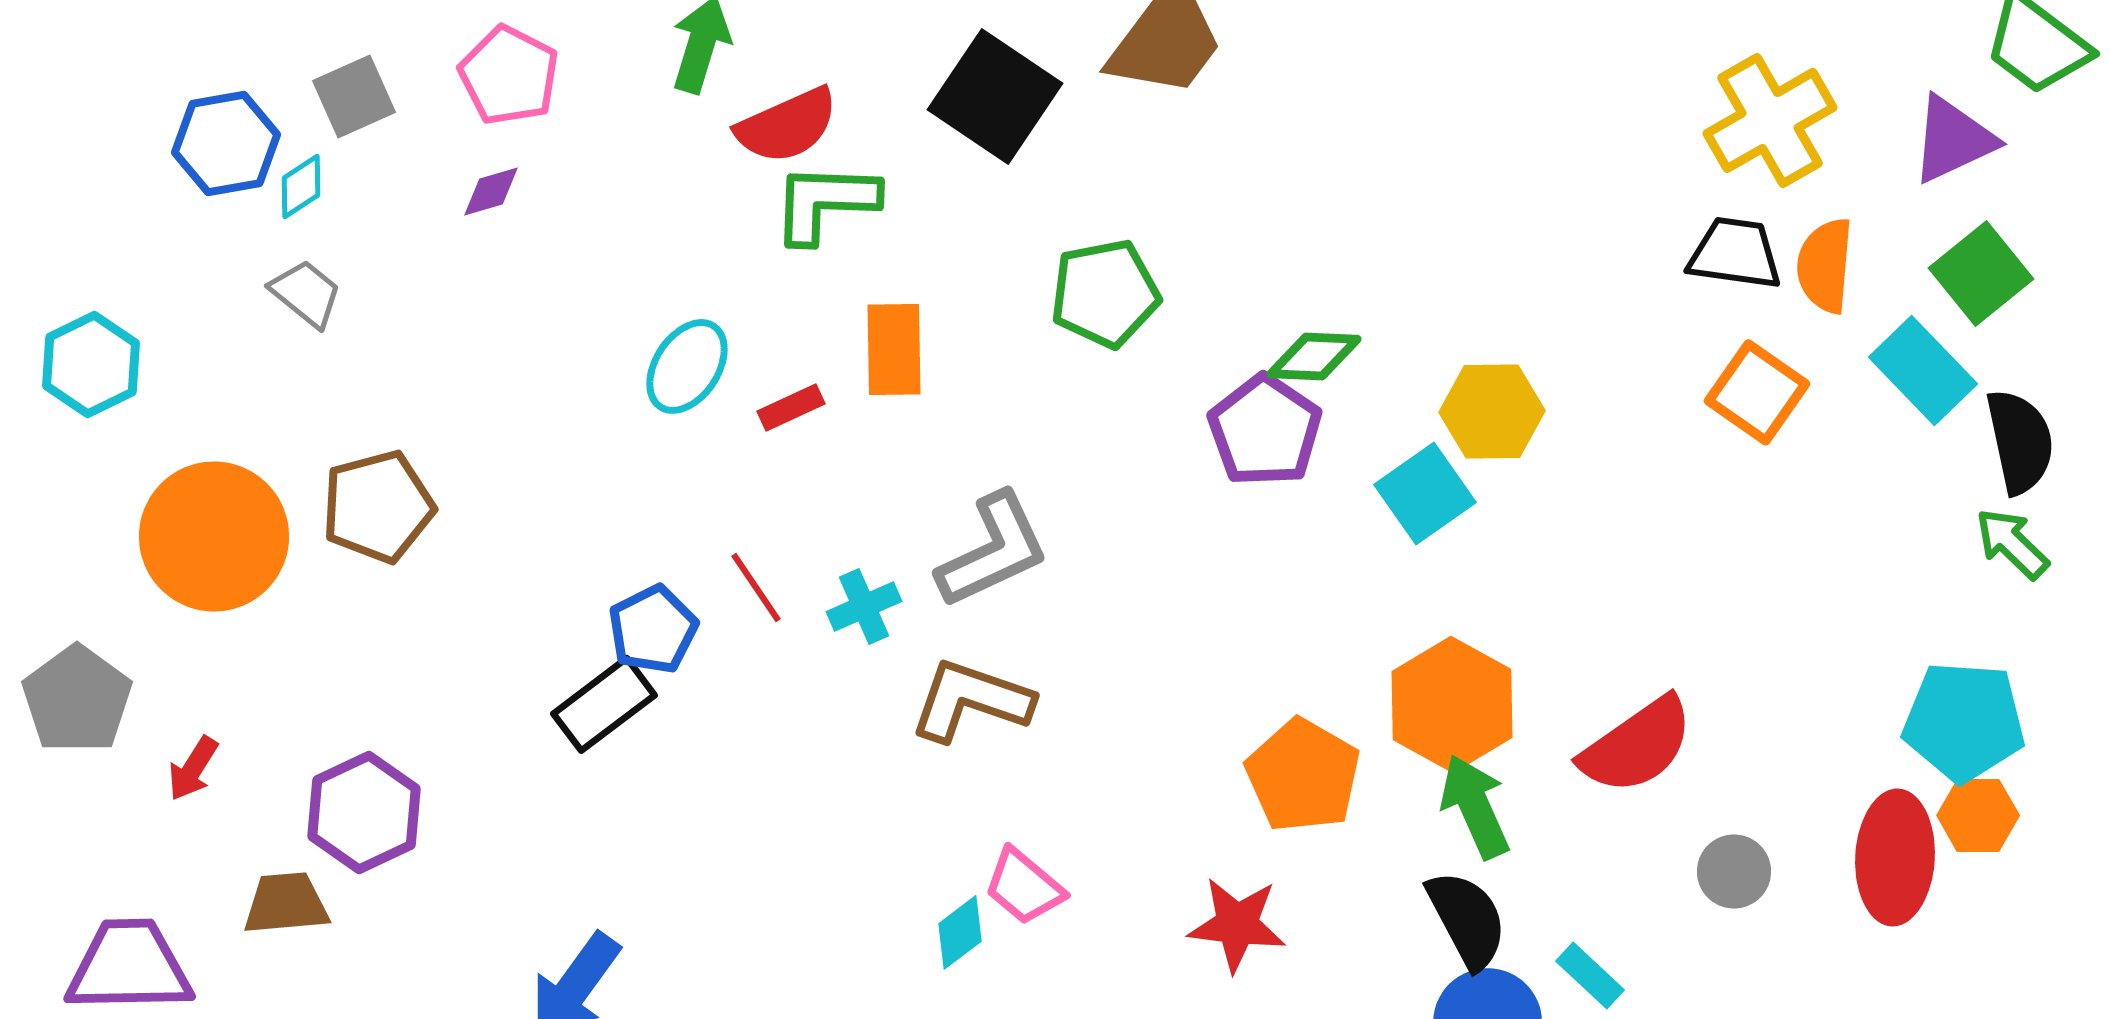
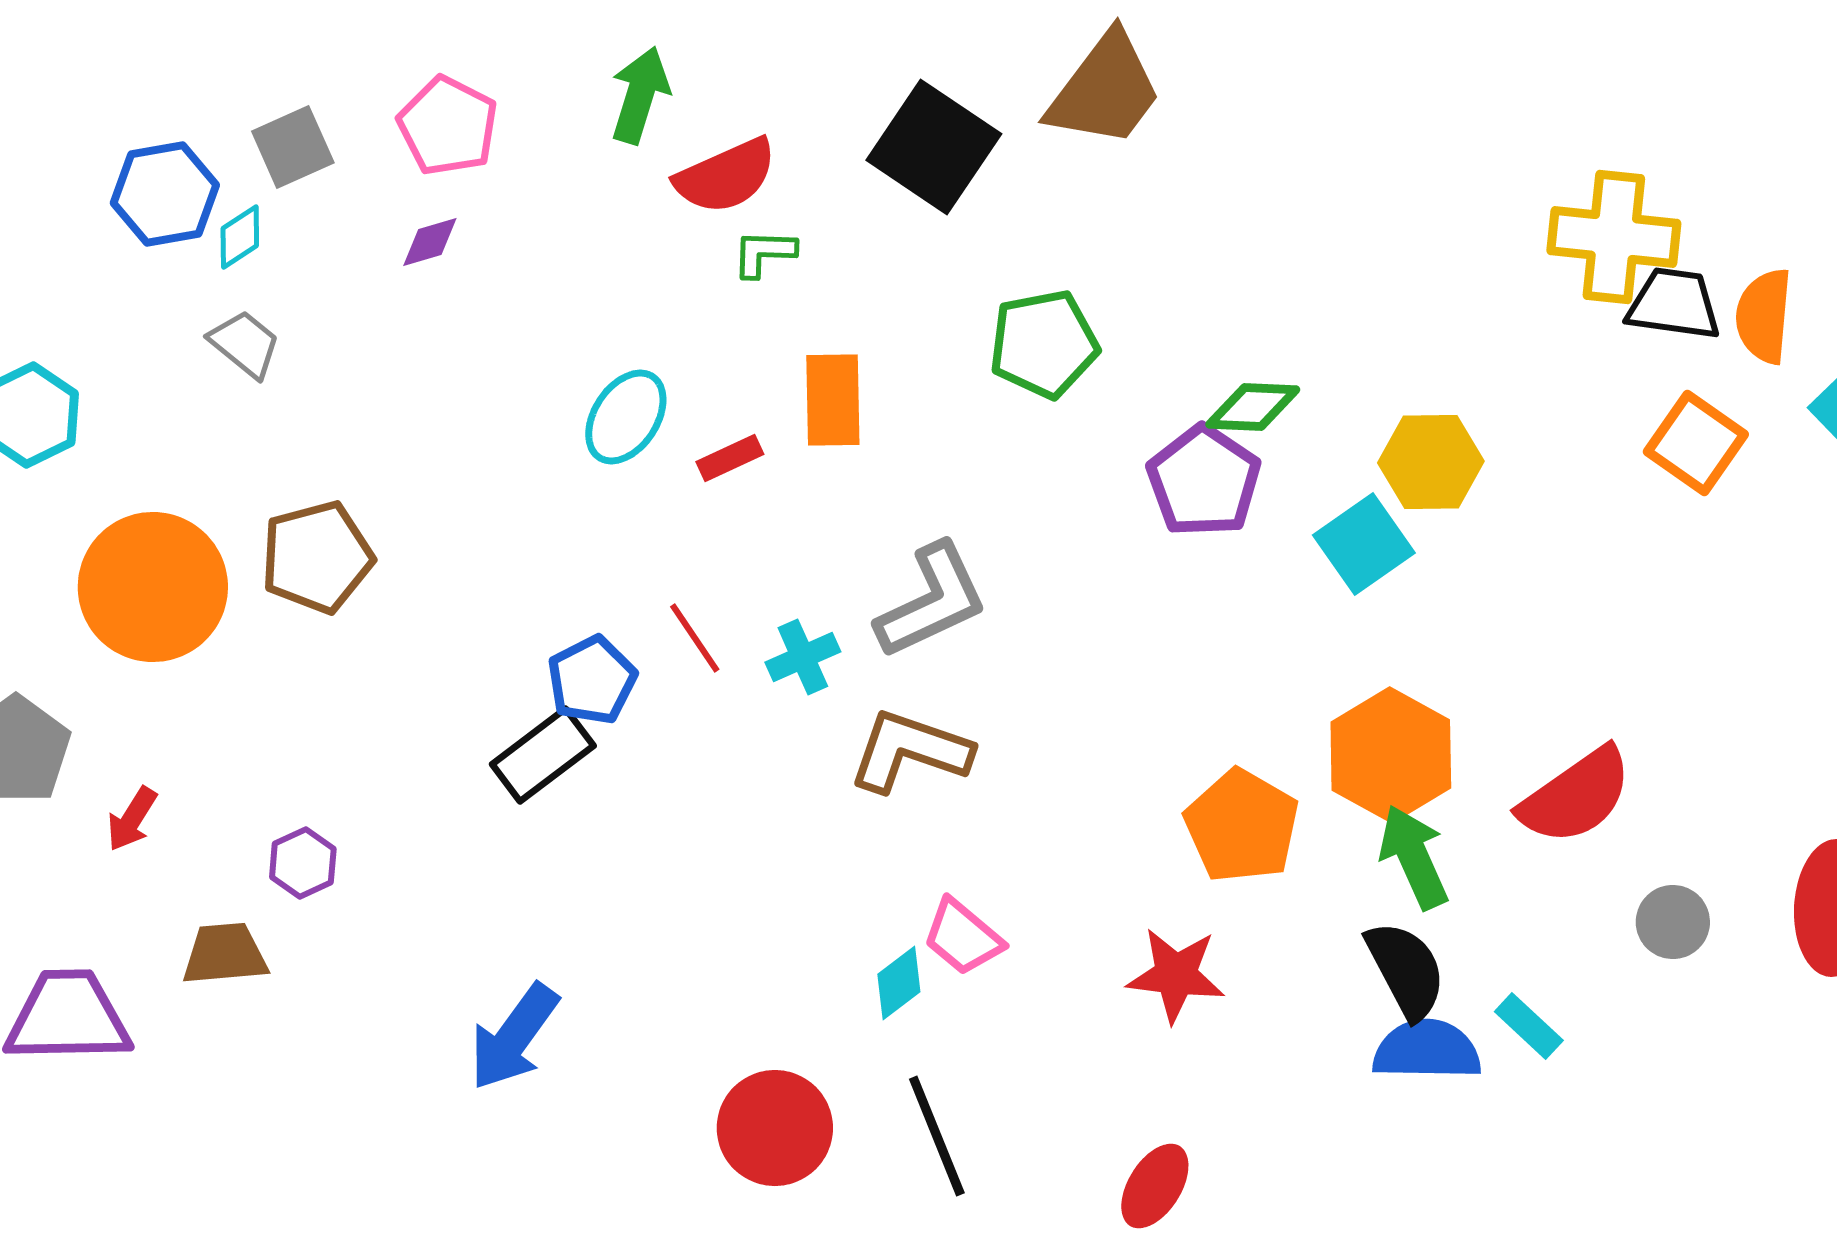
yellow cross: (1770, 120) -> (1614, 237), moved, turned 36
green L-shape: (825, 202) -> (764, 253), size x0.6
purple hexagon: (364, 812) -> (303, 863), size x0.6

